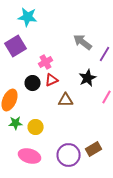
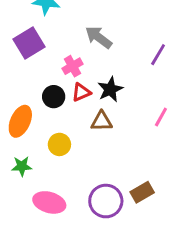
gray arrow: (83, 42) -> (99, 37), moved
black star: (88, 78) -> (110, 89), moved
green star: (16, 123) -> (22, 166), moved
yellow circle: (36, 127) -> (59, 144), moved

